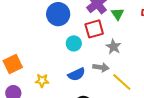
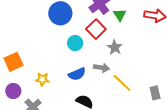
red square: (94, 29) -> (96, 29), turned -30

